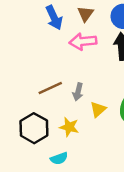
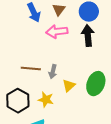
brown line: (50, 88) -> (31, 69), turned 30

